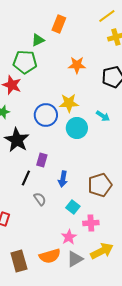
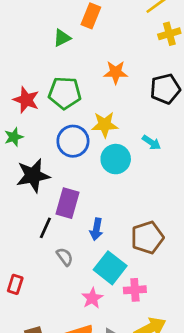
green pentagon: (25, 62) -> (65, 93), moved
black star: (17, 140) -> (33, 176), turned 30
purple rectangle: (42, 160) -> (67, 203), size x1.5
cyan square: (73, 207) -> (110, 268), size x1.6
pink star: (69, 237) -> (92, 298), moved

